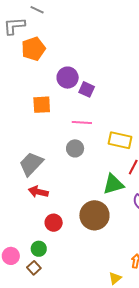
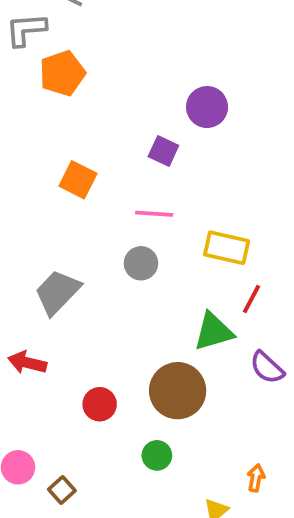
purple circle: (68, 78) -> (207, 107), moved
orange square: (42, 105) -> (78, 180), turned 30
red arrow: (38, 192) -> (27, 363), moved
green circle: (39, 249) -> (157, 455), moved

